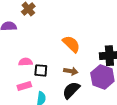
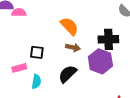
pink semicircle: (25, 62) -> (19, 13), moved
brown arrow: (71, 71) -> (73, 47), moved

